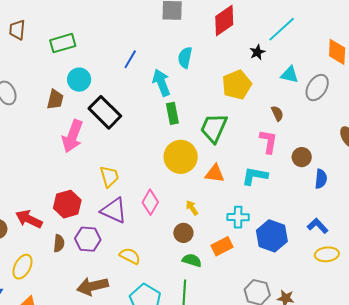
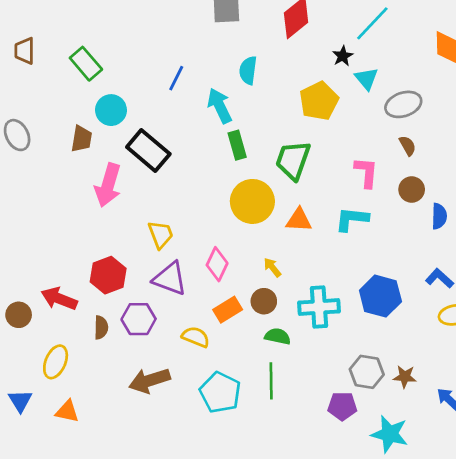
green rectangle: (63, 43) -> (86, 64), turned 70
cyan triangle: (290, 75) -> (366, 79), moved, turned 42
gray ellipse: (317, 88) -> (403, 104), moved, turned 44
brown semicircle: (277, 113) -> (408, 146), moved
cyan cross: (238, 217) -> (319, 307), moved, size x1.4
orange rectangle: (222, 246) -> (228, 310), moved

